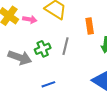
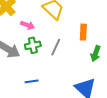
pink arrow: (30, 19) -> (28, 25), moved

